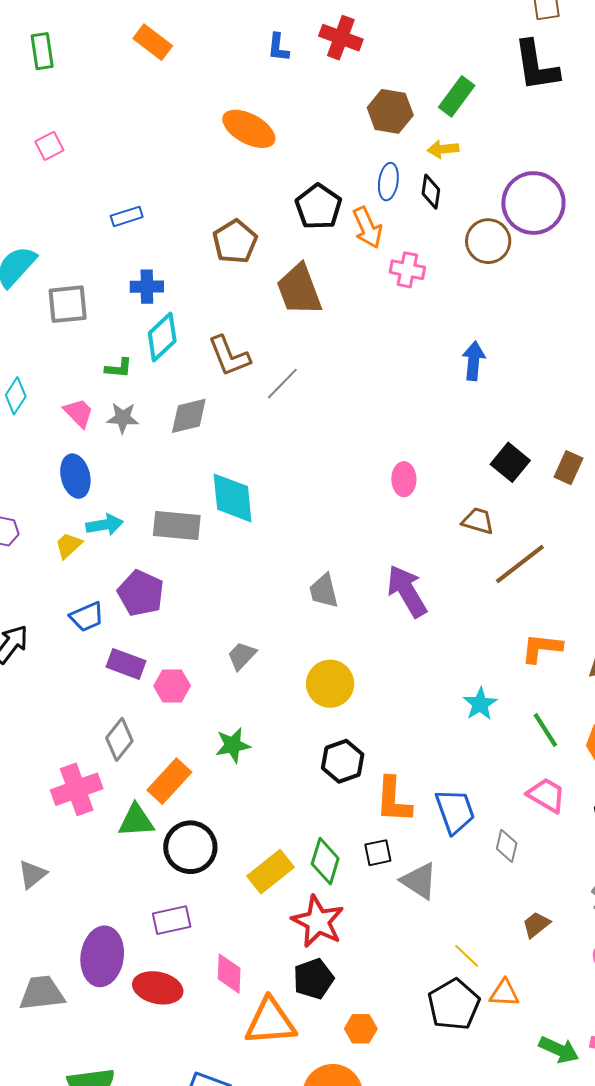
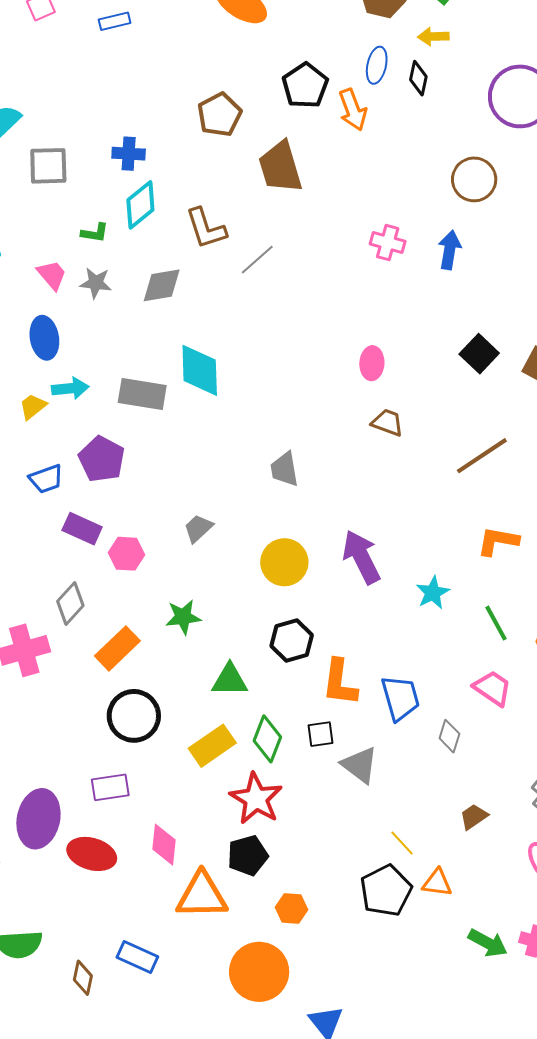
blue rectangle: (127, 216) -> (115, 21), moved
brown circle: (488, 241) -> (474, 179), moved
pink cross: (407, 270) -> (388, 243), moved
brown trapezoid: (478, 521) -> (388, 423), moved
purple arrow: (407, 591) -> (362, 557), moved
green triangle: (136, 821) -> (230, 680), moved

